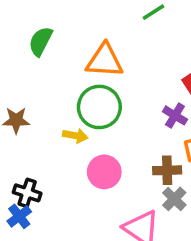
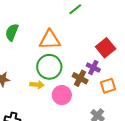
brown cross: (167, 170) -> (80, 78), moved, turned 35
pink circle: (104, 172) -> (62, 95), moved

